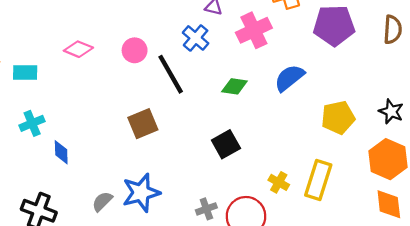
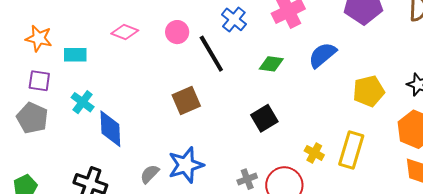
cyan cross: (32, 123) -> (83, 102), turned -30
blue diamond: (61, 152) -> (110, 129), size x1.6

